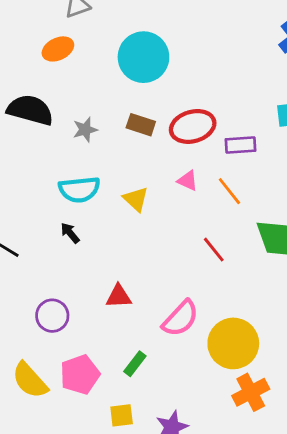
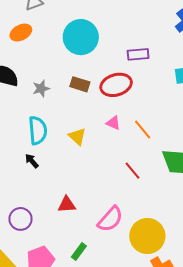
purple rectangle: (241, 145) -> (138, 54), moved
cyan semicircle: (79, 189) -> (38, 130), turned -88

